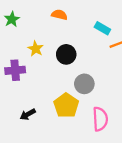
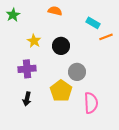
purple cross: (15, 70) -> (27, 69), moved
black arrow: (28, 114) -> (27, 99), turned -48

